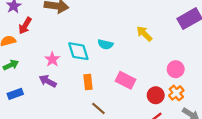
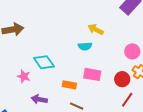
cyan semicircle: (105, 44) -> (85, 46), moved
purple arrow: (48, 81) -> (39, 99), moved
orange rectangle: (88, 82) -> (69, 85), moved, turned -56

